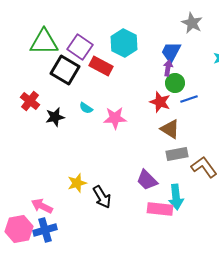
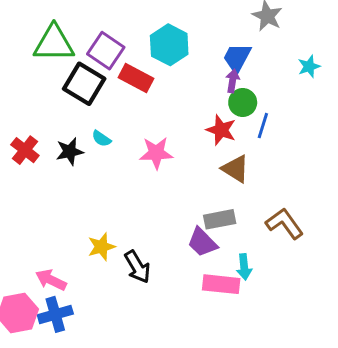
blue line: (189, 99) -> (263, 126), turned -54
red cross: (30, 101) -> (25, 150), moved
cyan semicircle: (86, 108) -> (101, 139), moved
gray rectangle: (177, 154) -> (220, 219), moved
cyan arrow: (176, 197) -> (244, 267), size x0.7

